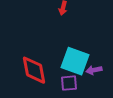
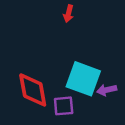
purple square: (69, 83) -> (64, 106), moved

